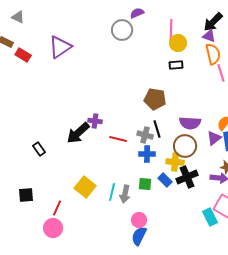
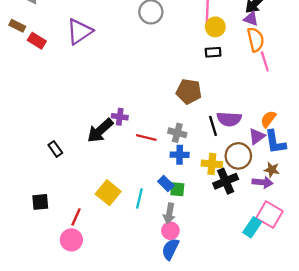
black line: (157, 129) -> (213, 126), moved
brown circle: (185, 146) -> (238, 156), moved
blue rectangle: (165, 180) -> (166, 184), moved
gray arrow: (125, 194) -> (169, 213), moved
cyan rectangle: (210, 217) -> (252, 227), turned 60

